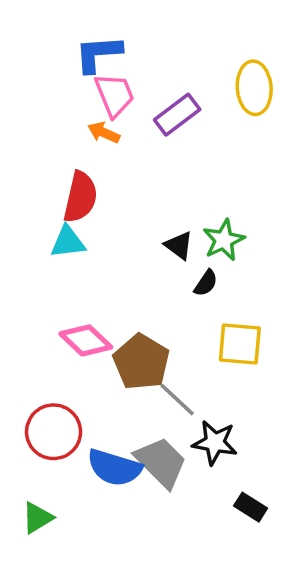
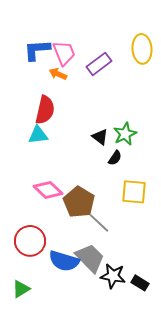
blue L-shape: (98, 54) -> (37, 50), moved
black star: (215, 443) -> (113, 276), moved

